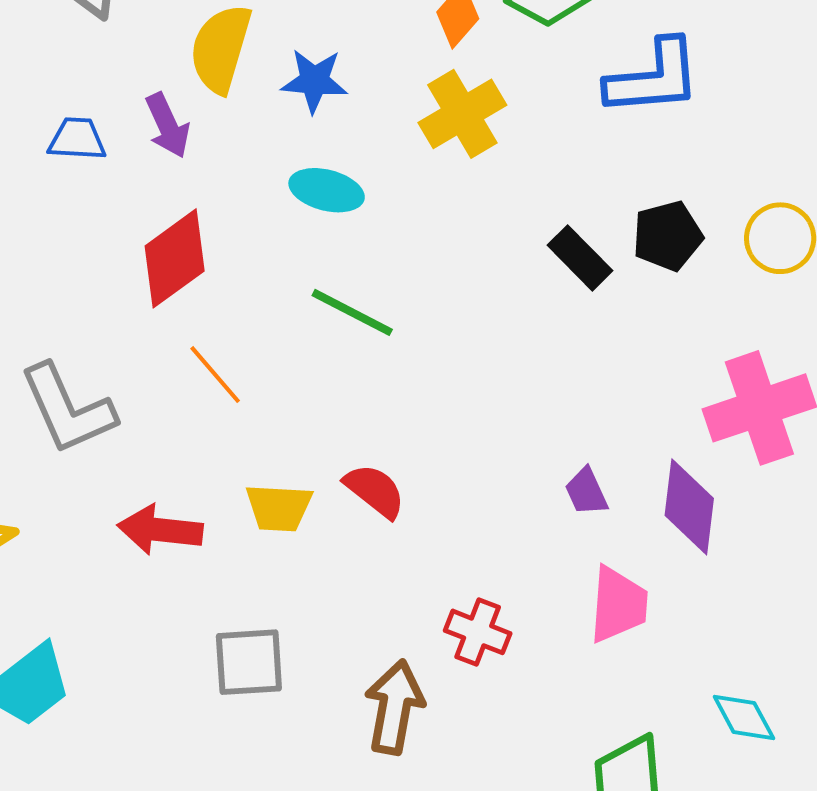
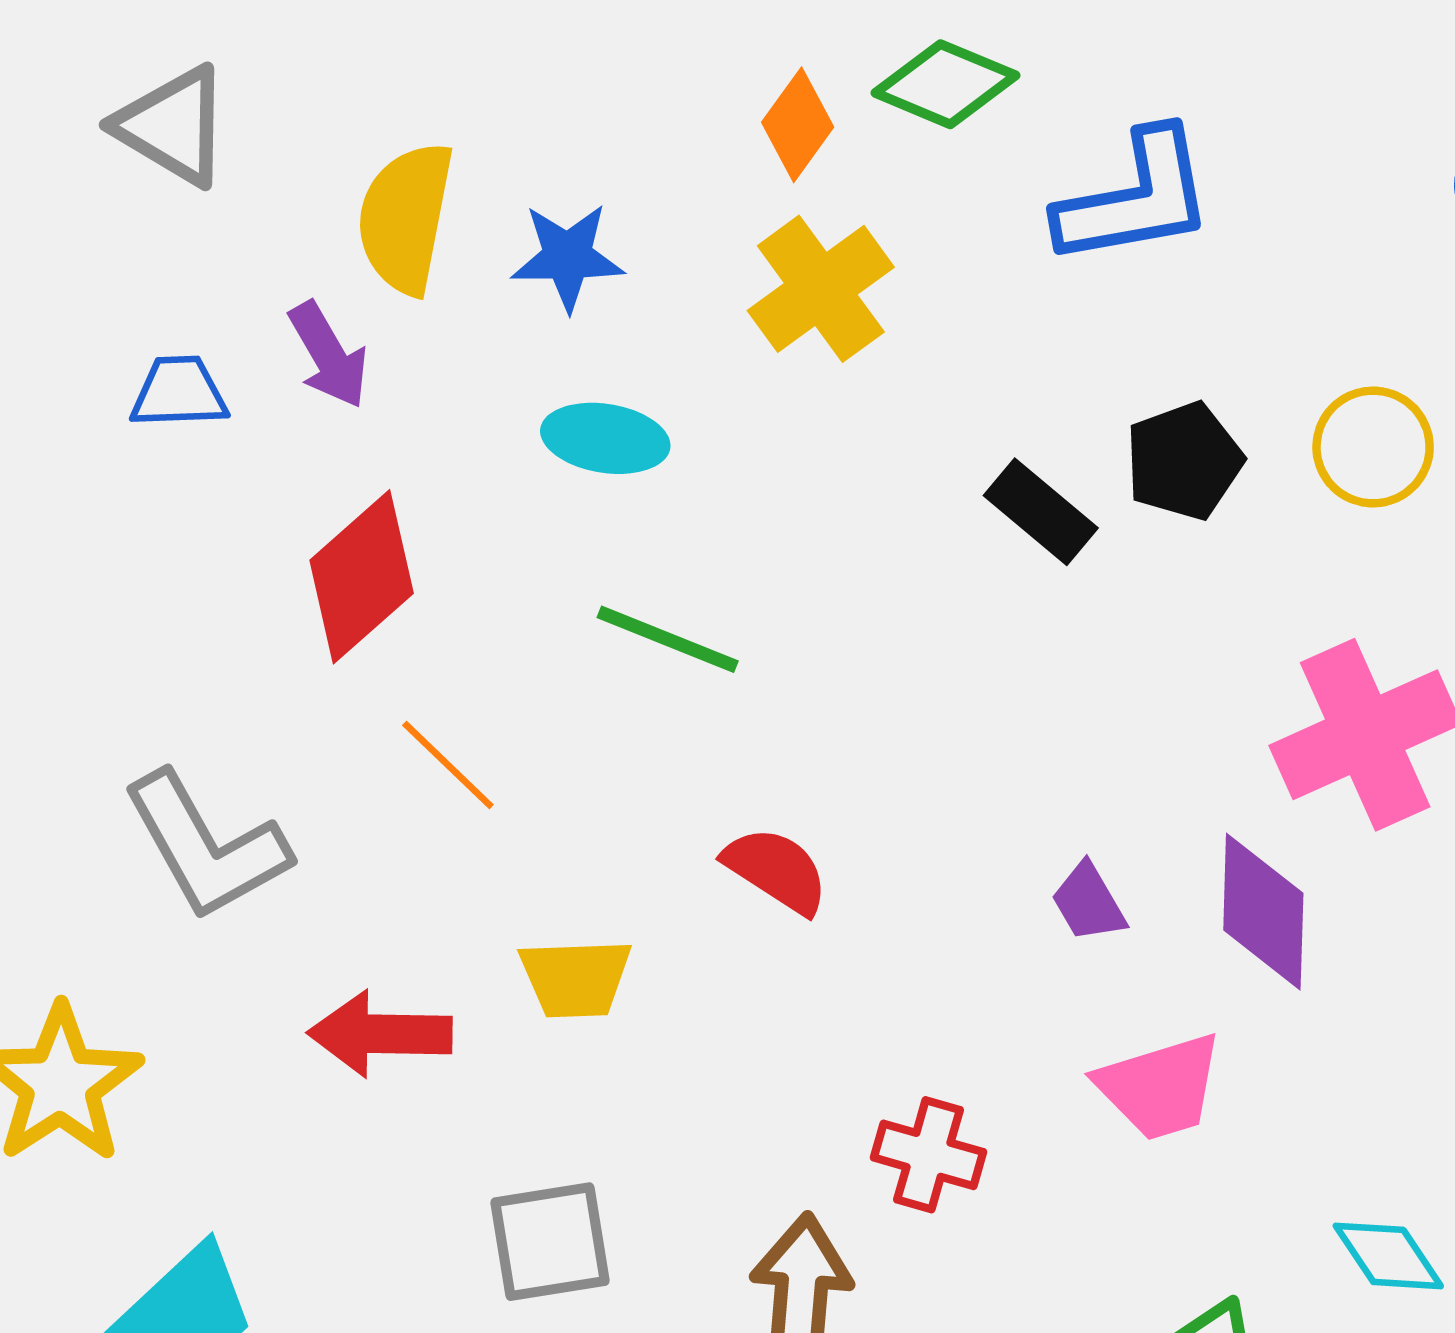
red semicircle: (375, 491) -> (776, 870), moved
pink trapezoid: (618, 605) -> (1160, 1087), turned 74

